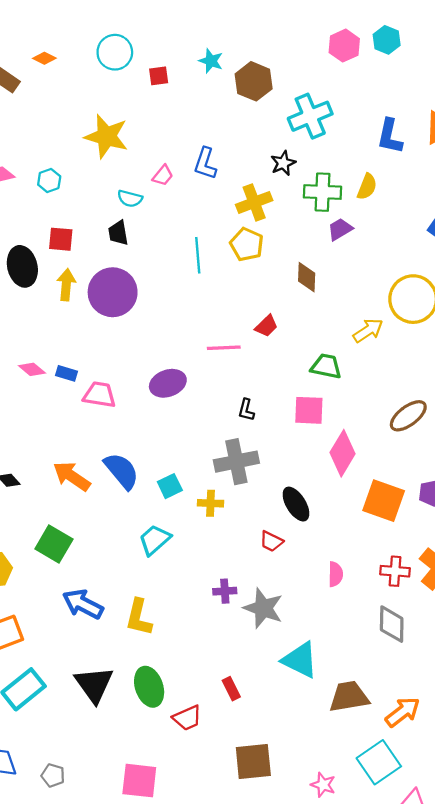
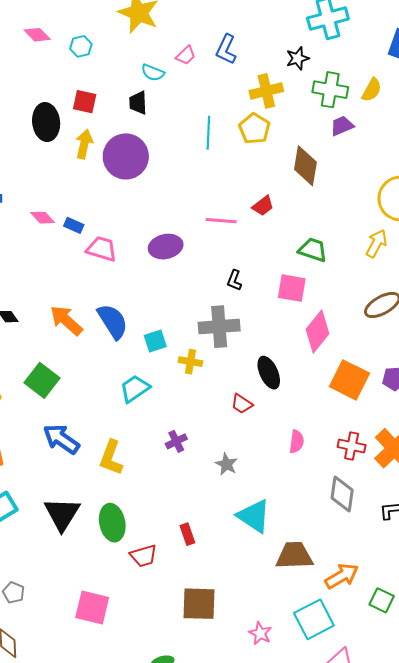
brown diamond: (307, 277) -> (305, 166), size x1.4
yellow arrow: (368, 330) -> (377, 243), moved, turned -36
purple cross: (225, 591) -> (176, 441), moved, turned -30
gray star: (263, 608) -> (226, 464), size x0.6

